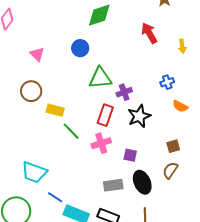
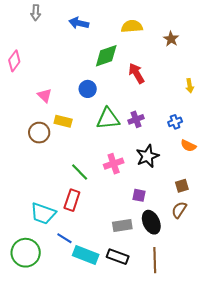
red arrow: (149, 33) -> (136, 73), moved
purple cross: (124, 92) -> (136, 119), moved
yellow rectangle: (55, 110) -> (63, 121), moved
red rectangle: (105, 115) -> (72, 200), moved
pink cross: (101, 143) -> (114, 164), moved

